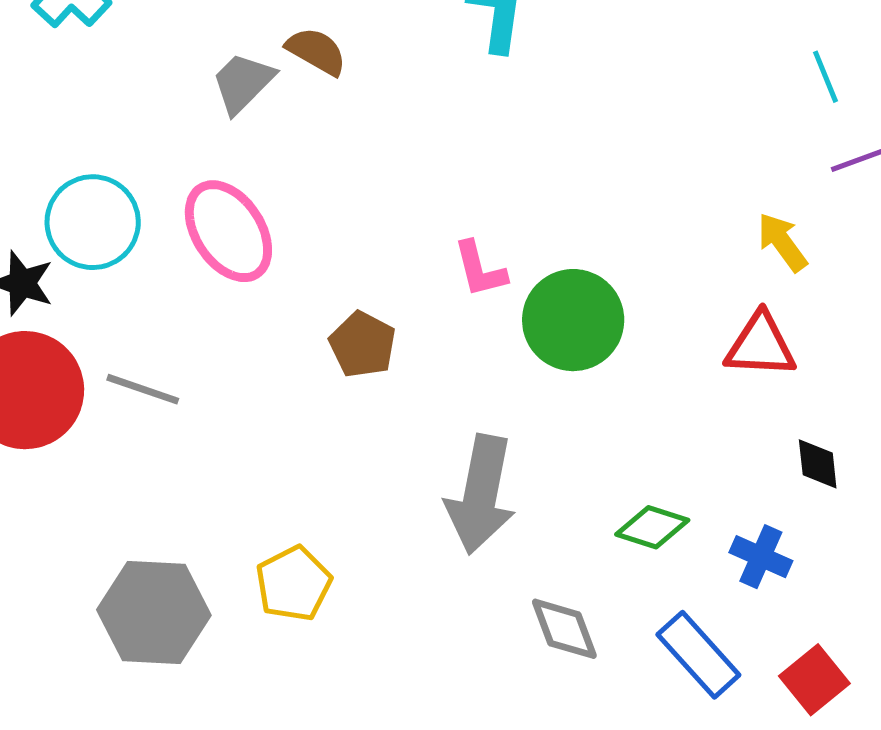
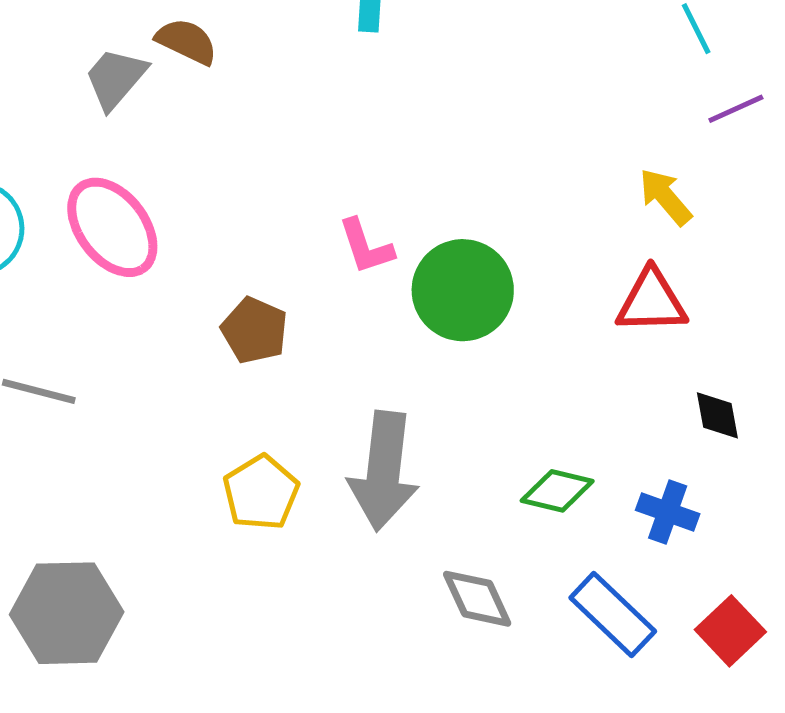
yellow pentagon: (294, 584) -> (261, 493), moved

